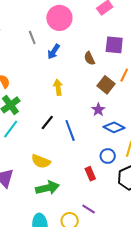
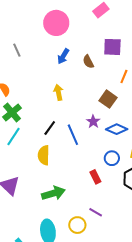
gray line: (32, 38) -> (17, 50), moved
blue arrow: (54, 52) -> (63, 56), moved
brown square: (106, 85) -> (108, 99), moved
purple star: (98, 110) -> (93, 122), moved
yellow semicircle: (41, 161) -> (44, 155), moved, turned 72

